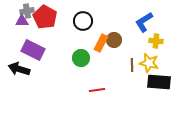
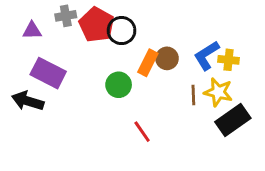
gray cross: (27, 11) -> (66, 16), moved
red pentagon: (45, 17) -> (97, 25), moved
blue L-shape: (144, 22) -> (207, 55), moved
black rectangle: (159, 82) -> (233, 120), turned -40
red line: (97, 90) -> (142, 132), turned 63

